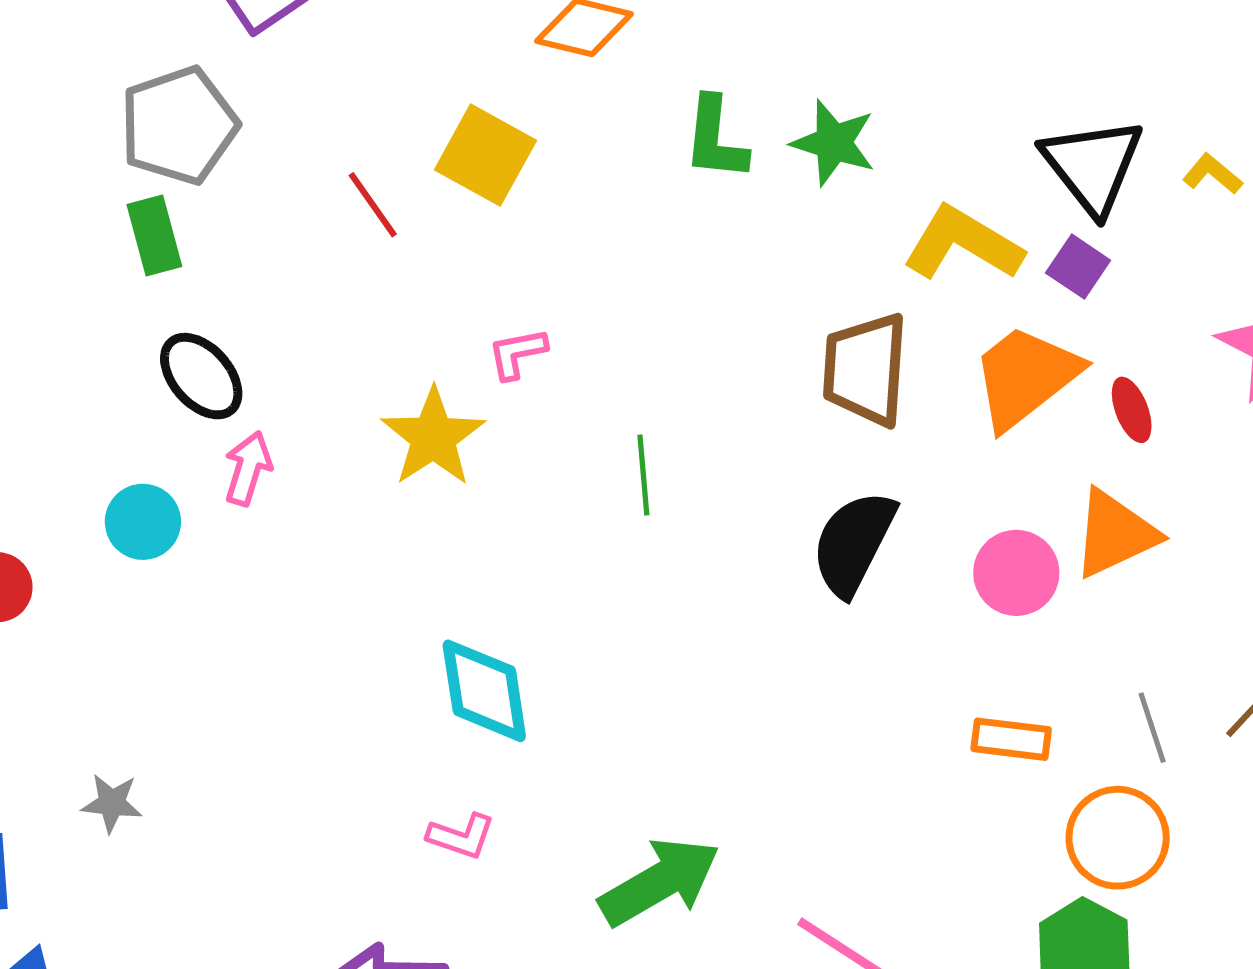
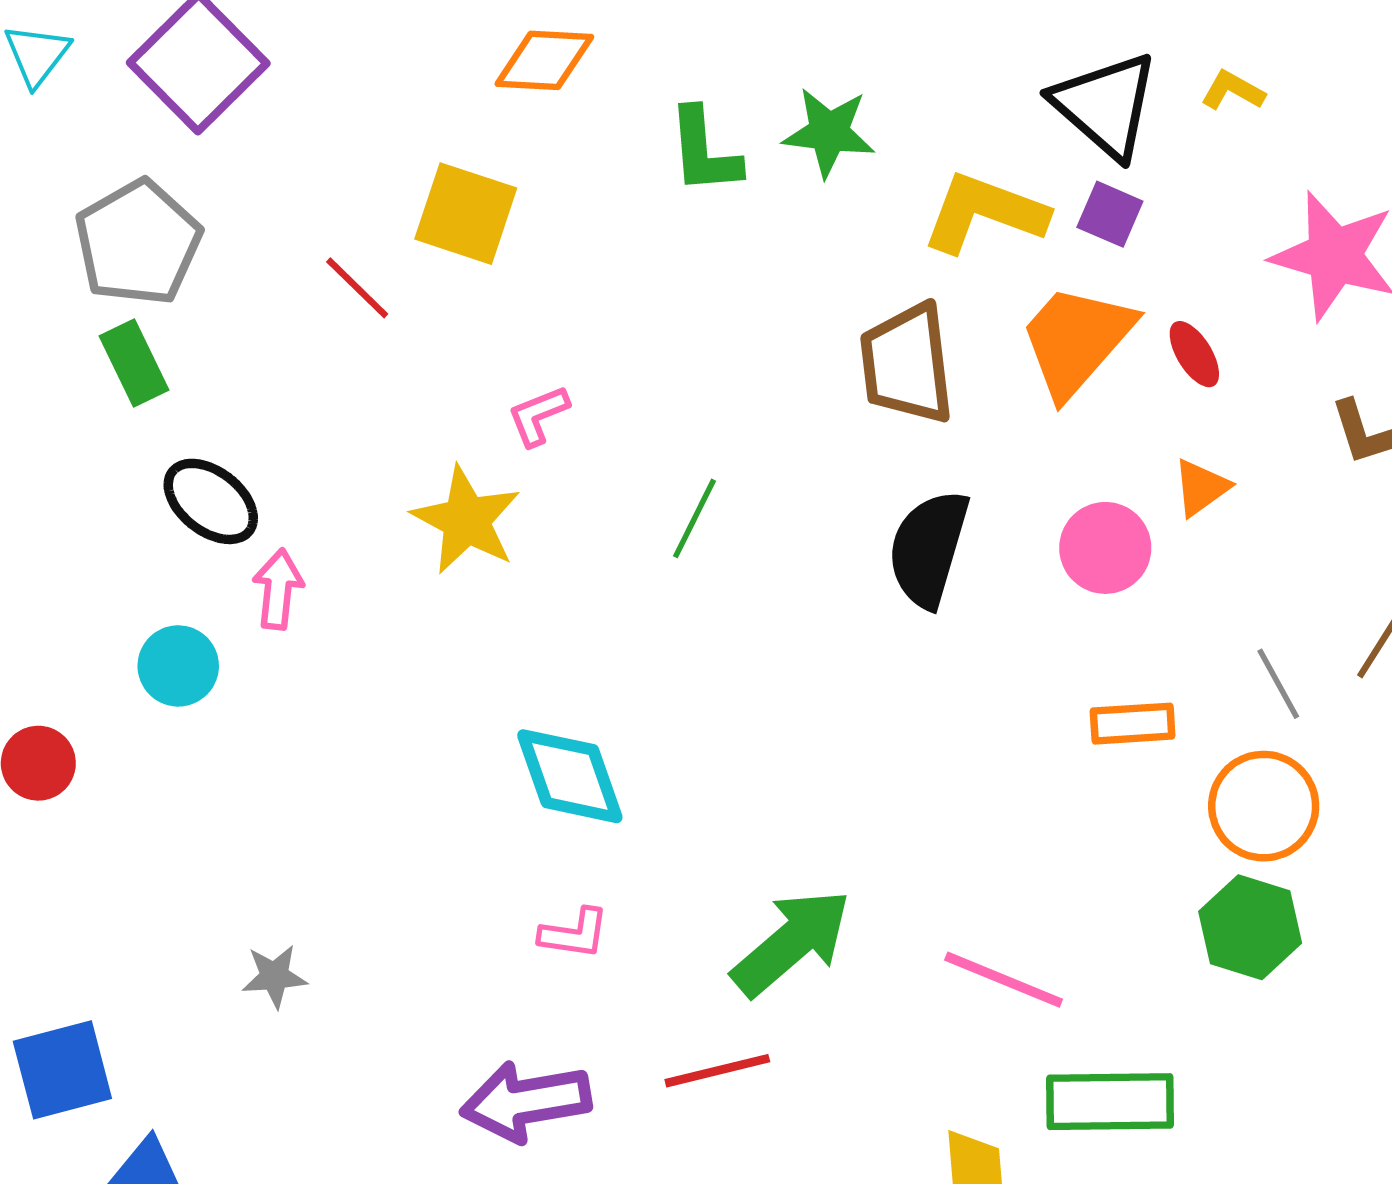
green line: (643, 475) -> (694, 518), turned 42
orange triangle: (1115, 534) -> (1201, 488), size x0.6
gray star: (112, 803) -> (274, 976), moved

